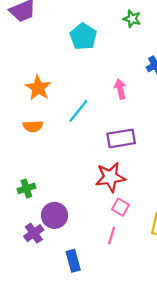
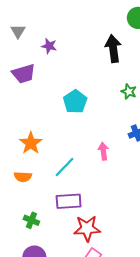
green star: (132, 19) -> (129, 92), moved
purple rectangle: (121, 138) -> (69, 201), moved
green cross: (26, 188) -> (31, 220), moved, turned 35

